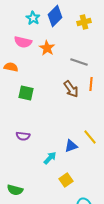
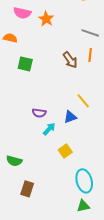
gray line: (79, 62) -> (90, 33), moved
purple semicircle: (23, 136) -> (39, 113), moved
yellow line: (90, 137) -> (83, 101), moved

